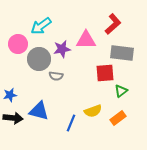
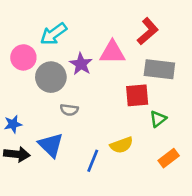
purple star: (62, 49) -> (81, 64), turned -30
gray semicircle: (56, 76) -> (69, 110), moved
blue triangle: (39, 111) -> (51, 145), turned 30
orange rectangle: (118, 118) -> (169, 158), moved

